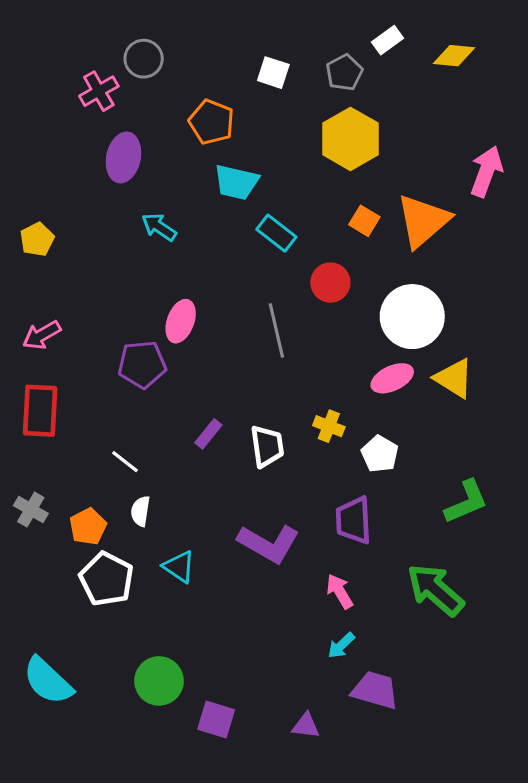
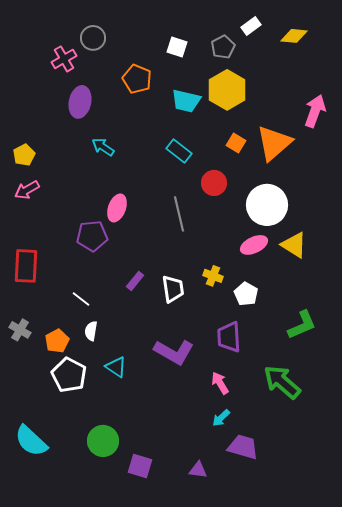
cyan trapezoid: (236, 182) -> (186, 101), moved
pink arrow: (42, 335) -> (27, 190), moved

